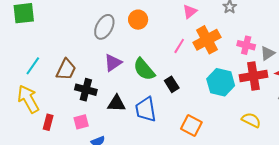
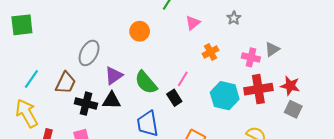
gray ellipse: (104, 27) -> (89, 53), moved
orange cross: (207, 40) -> (211, 52), size x0.6
pink line: (179, 46) -> (183, 79), moved
gray triangle: (268, 53) -> (272, 49), moved
black triangle: (116, 103) -> (112, 100), moved

